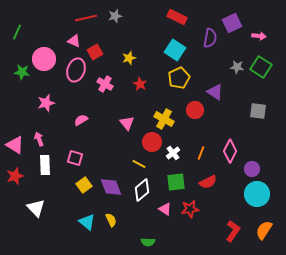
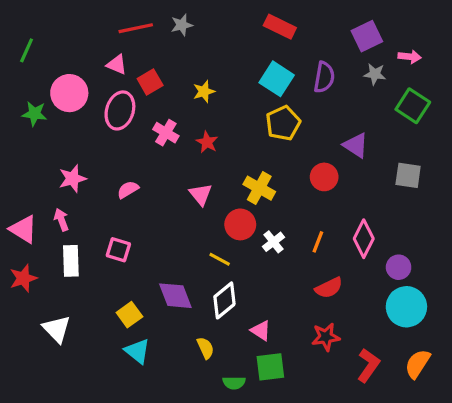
purple semicircle: (210, 38) -> (324, 77), moved
gray star: (237, 67) -> (375, 74), moved
red star: (140, 84) -> (207, 142), moved
purple triangle: (215, 92) -> (356, 145), moved
pink star: (46, 103) -> (72, 179), moved
red circle: (195, 110) -> (324, 177), moved
green square: (176, 182) -> (270, 367), moved
yellow square: (84, 185) -> (129, 315), moved
red star: (190, 209) -> (326, 337), moved
yellow semicircle: (111, 220) -> (205, 348), moved

